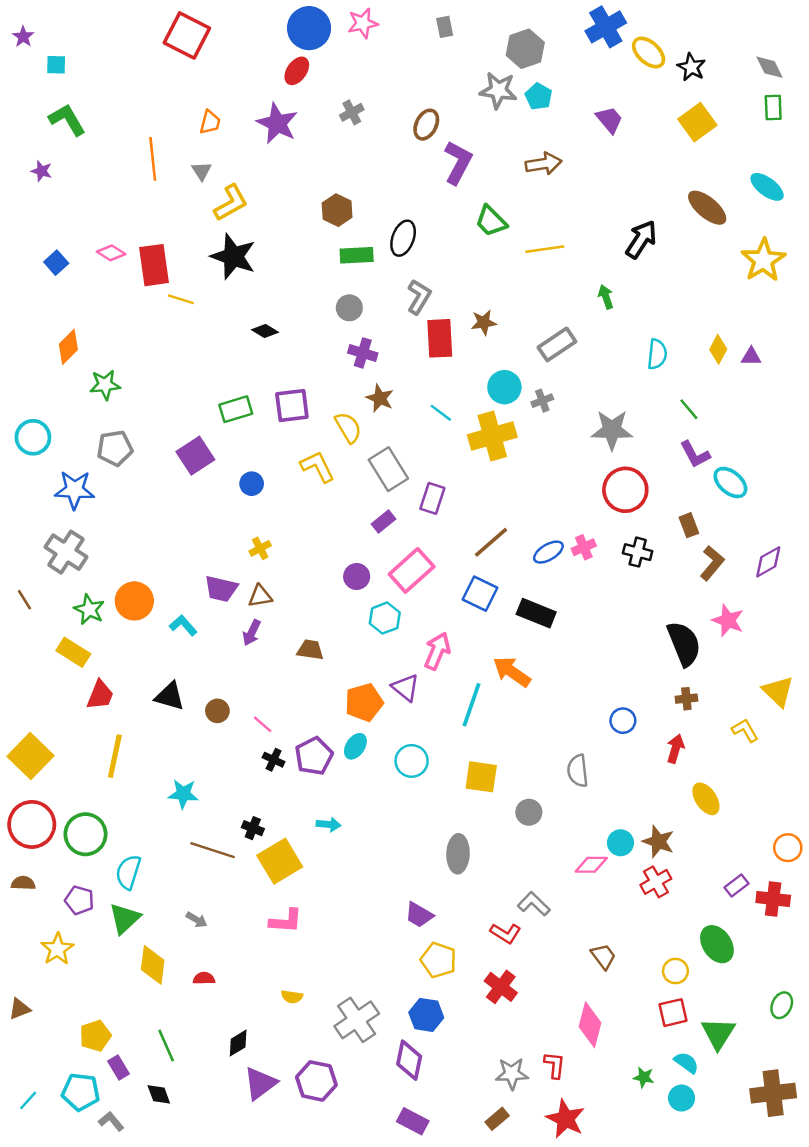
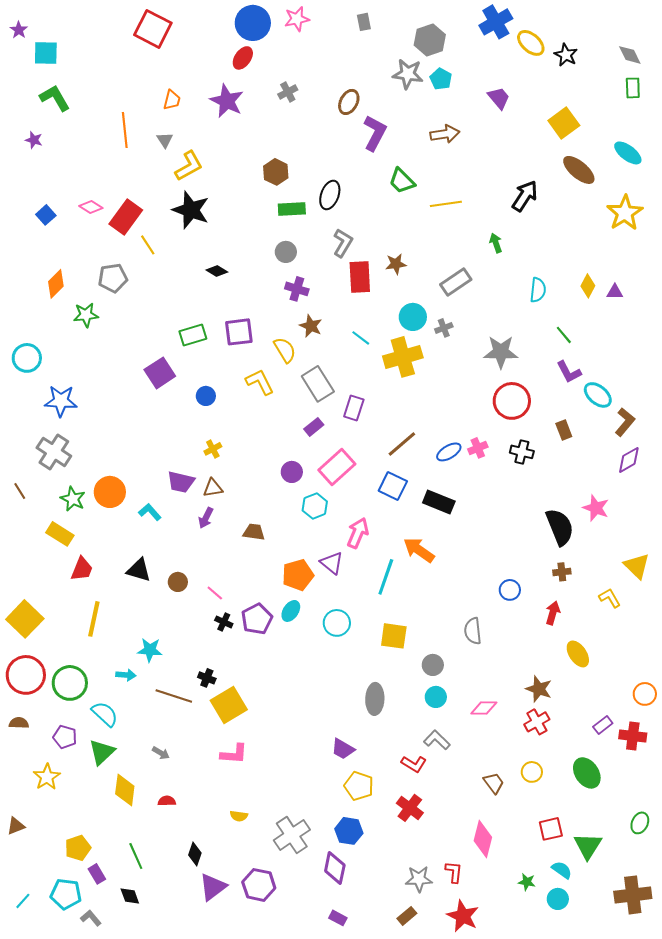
cyan square: (56, 65) -> (46, 53), size x1.5
yellow square: (697, 122) -> (564, 123), moved
red rectangle: (154, 265) -> (126, 217), turned 44
yellow line: (181, 299) -> (148, 245), turned 40
gray pentagon: (115, 448) -> (113, 278), moved
brown L-shape: (712, 563) -> (625, 422), moved
cyan arrow: (329, 824) -> (126, 675), moved
cyan circle: (620, 843) -> (436, 697), moved
cyan semicircle: (128, 872) -> (105, 714), turned 116
yellow circle: (675, 971) -> (532, 772), moved
black diamond: (238, 1043) -> (195, 854), turned -40
purple rectangle: (413, 1121) -> (338, 918), size x0.7

